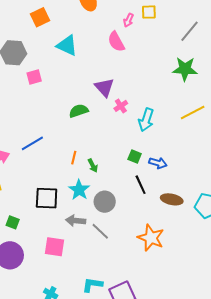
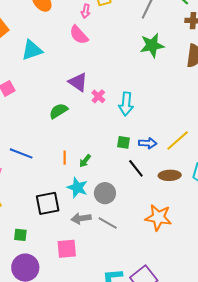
cyan triangle: (67, 45) -> (32, 50), turned -30
yellow line: (193, 113) -> (178, 140), moved
blue line: (32, 143) -> (21, 153), turned 65
green arrow: (93, 166) -> (85, 161), turned 80

